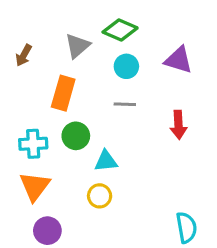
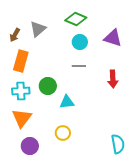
gray triangle: (77, 46) -> (38, 29), moved
orange rectangle: (63, 93) -> (21, 61), moved
yellow circle: (100, 196) -> (63, 133), moved

